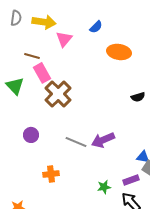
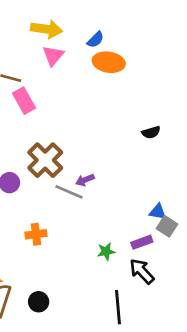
yellow arrow: (44, 22) -> (47, 29), moved
orange ellipse: (119, 52) -> (109, 62), moved
brown cross: (58, 94) -> (45, 160), moved
purple arrow: (103, 140) -> (85, 180), moved, size x0.6

